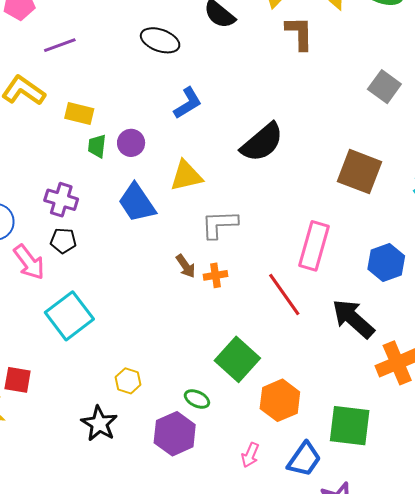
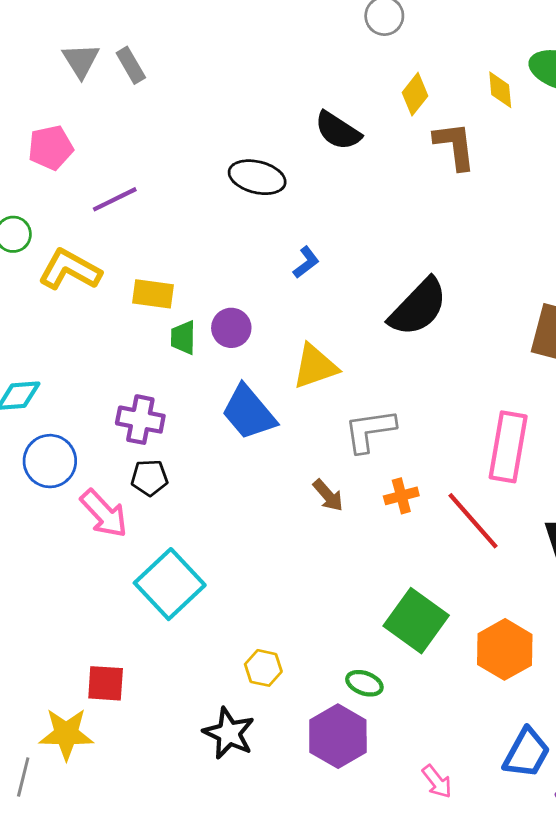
blue L-shape: (188, 103) -> (306, 262), size x0.7
orange cross: (216, 275) -> (401, 496), moved
orange hexagon: (280, 400) -> (505, 649), moved
pink arrow: (250, 455) -> (437, 782), moved, turned -55

